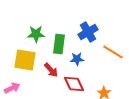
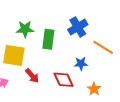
blue star: (77, 59) -> (81, 64), moved
red arrow: (51, 70) -> (32, 76), moved

